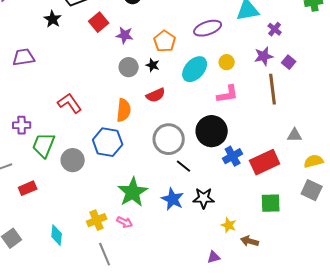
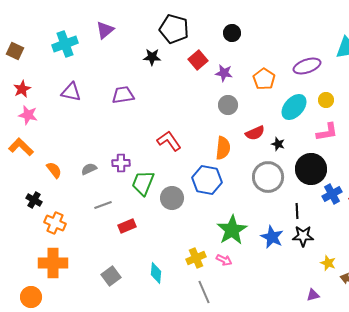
black star: (53, 19) -> (152, 57), turned -30
black star: (153, 65) -> (278, 144), moved
black line: (184, 166) -> (297, 211), moved, turned 49

